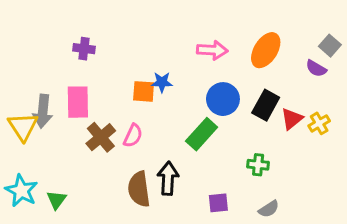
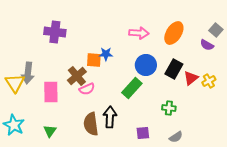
purple cross: (84, 49) -> (55, 32), size x1.5
pink rectangle: (78, 102) -> (51, 92), moved
pink semicircle: (133, 136) -> (87, 89), turned 42
brown cross: (101, 137) -> (77, 76), moved
green triangle: (57, 200) -> (50, 131), moved

